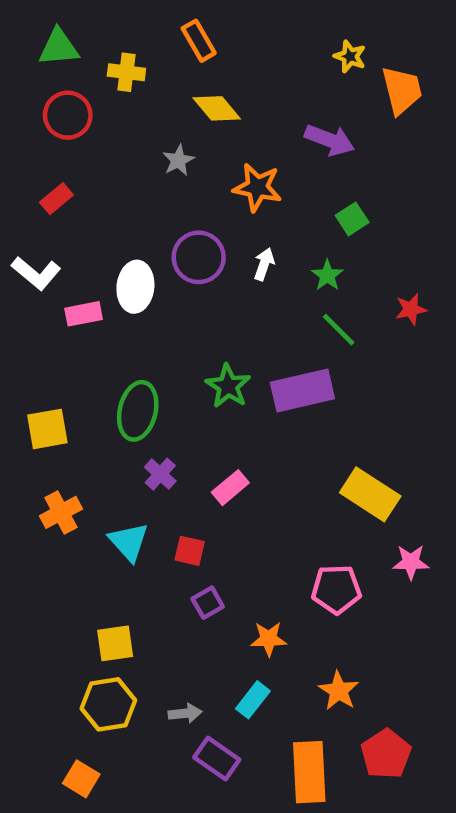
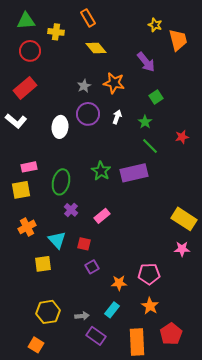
purple arrow: (330, 140) -> (146, 62), turned 30
gray star: (178, 160) -> (84, 86), moved
red rectangle: (56, 199) -> (25, 88), size x1.6
pink rectangle: (84, 314) -> (29, 167), moved
yellow rectangle: (370, 494) -> (184, 219), moved
pink pentagon: (336, 589) -> (149, 274), moved
yellow square: (115, 643) -> (43, 264), moved

